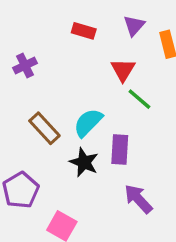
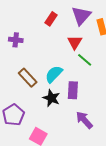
purple triangle: (134, 26) -> (81, 16), size x1.5
red rectangle: (84, 31) -> (51, 19), turned -72
purple cross: (25, 65) -> (16, 40), turned 32

